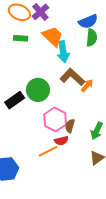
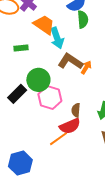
green rectangle: (21, 38) -> (21, 48), moved
pink hexagon: (55, 119) -> (50, 97), moved
red semicircle: (61, 141) -> (70, 126), size x1.5

